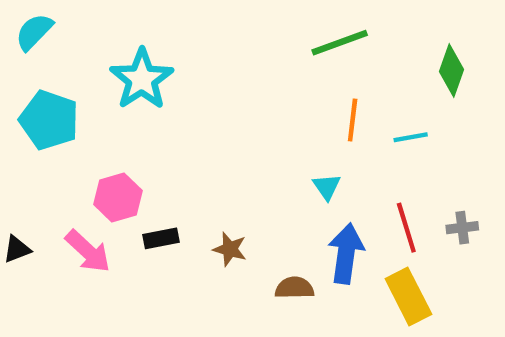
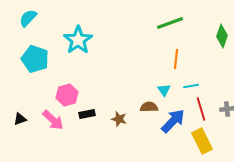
cyan line: (411, 137) -> (191, 86), moved
blue arrow: (346, 253) -> (173, 121), turned 36
brown semicircle: (294, 288) -> (149, 107), moved

